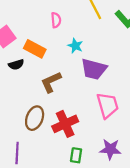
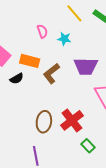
cyan star: (75, 46) -> (64, 39), moved
brown L-shape: (51, 82) -> (51, 74), moved
green rectangle: (76, 155) -> (88, 146), turned -40

